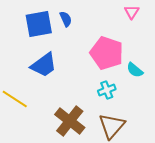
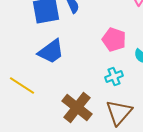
pink pentagon: (107, 53) -> (114, 40), size x0.7

